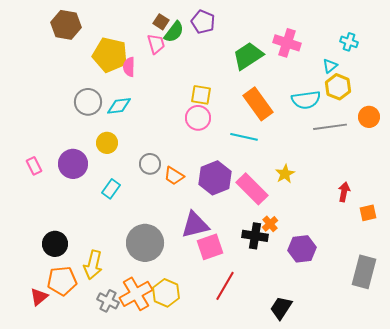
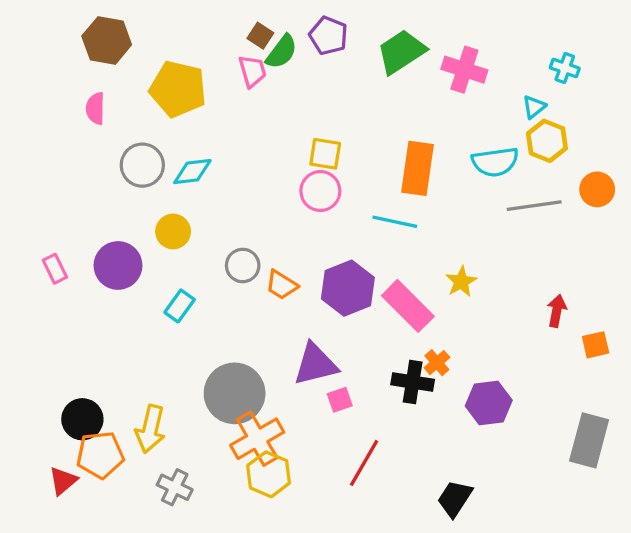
green trapezoid: (248, 56) -> (401, 52), moved
pink semicircle: (129, 67) -> (95, 108), moved
orange rectangle: (258, 104) -> (417, 168), turned 44
black circle: (55, 244) -> (82, 419), moved
pink square: (210, 247) -> (340, 400), size x0.6
orange cross: (136, 294) -> (257, 439), moved

